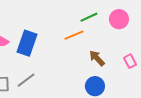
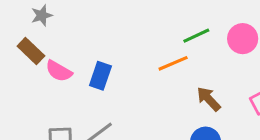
blue rectangle: (27, 43) -> (100, 76), size x0.7

